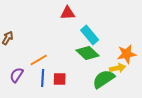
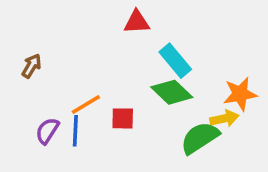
blue line: (43, 78) -> (75, 131), moved
red square: (60, 79) -> (123, 118), moved

